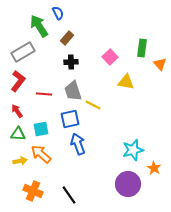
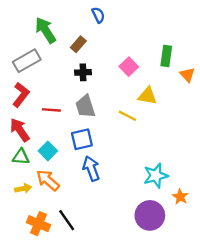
blue semicircle: (58, 13) -> (98, 15), moved
yellow line: (93, 105) -> (128, 116), moved
red arrow: (17, 111) -> (20, 130), size x1.5
cyan square: (41, 129) -> (48, 151), turned -35
black line: (69, 195) -> (67, 220), moved

